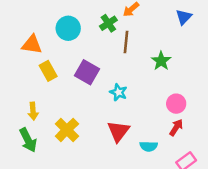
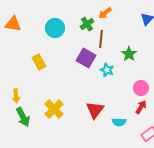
orange triangle: (32, 45) -> (13, 24), moved
purple square: (87, 72) -> (86, 58), moved
cyan star: (118, 92) -> (107, 70), moved
yellow arrow: (33, 111) -> (16, 96), moved

